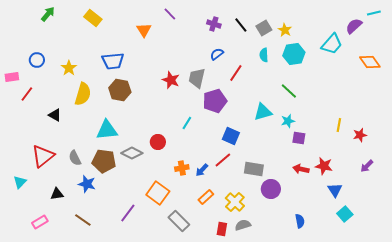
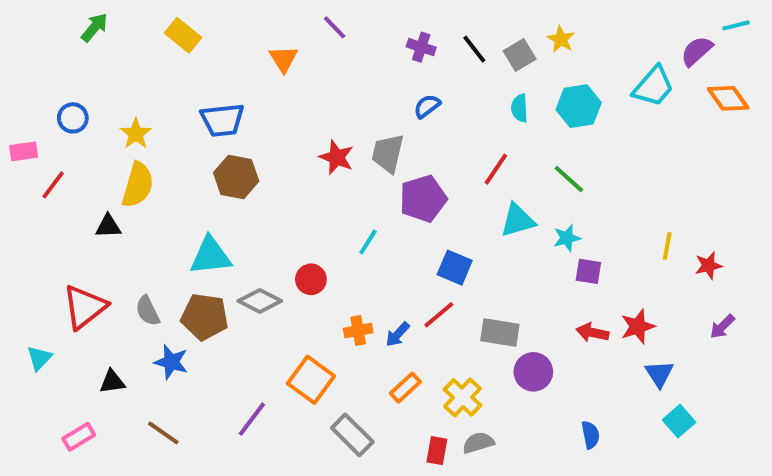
yellow star: (285, 30) -> (561, 39), moved
orange diamond: (370, 62) -> (728, 98), moved
red line: (236, 73) -> (496, 169), moved
yellow semicircle: (83, 94) -> (138, 185), moved
black triangle: (55, 115) -> (108, 226), turned -32
red star: (324, 166) -> (638, 327), turned -30

